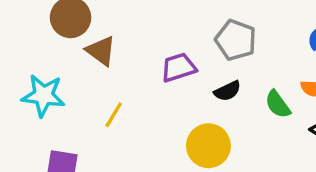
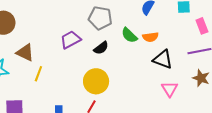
brown triangle: (101, 51) -> (25, 52), moved
green semicircle: (278, 104) -> (129, 35), moved

